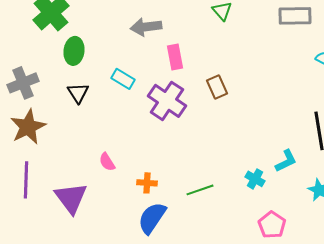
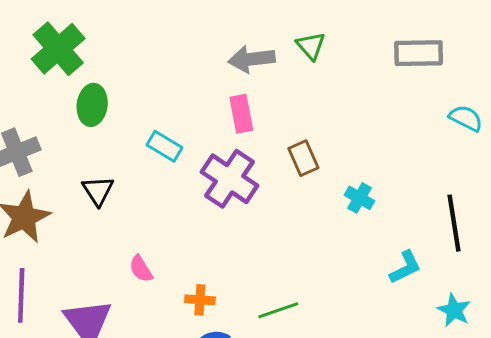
gray arrow: (146, 27) -> (252, 59), moved
black triangle: (78, 93) -> (98, 191), moved
cyan cross: (255, 179) -> (359, 198), moved

